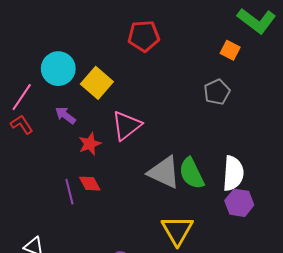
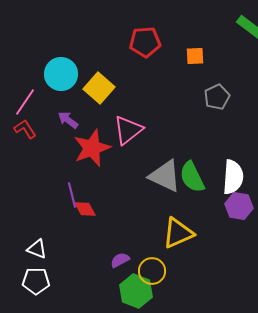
orange square: (230, 50) -> (195, 56), moved, turned -30
red star: (90, 144) -> (92, 148), size x1.6
red diamond: (90, 184) -> (85, 209), moved
yellow triangle: (177, 230) -> (178, 233), turned 36

